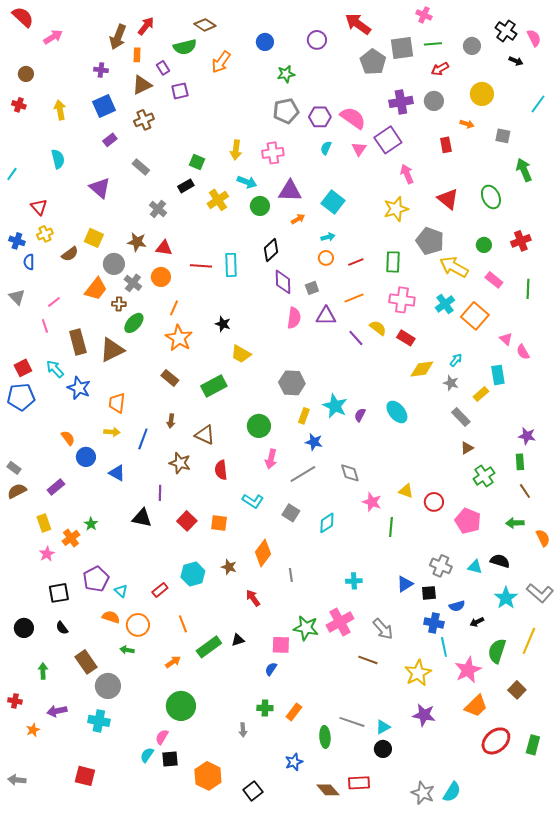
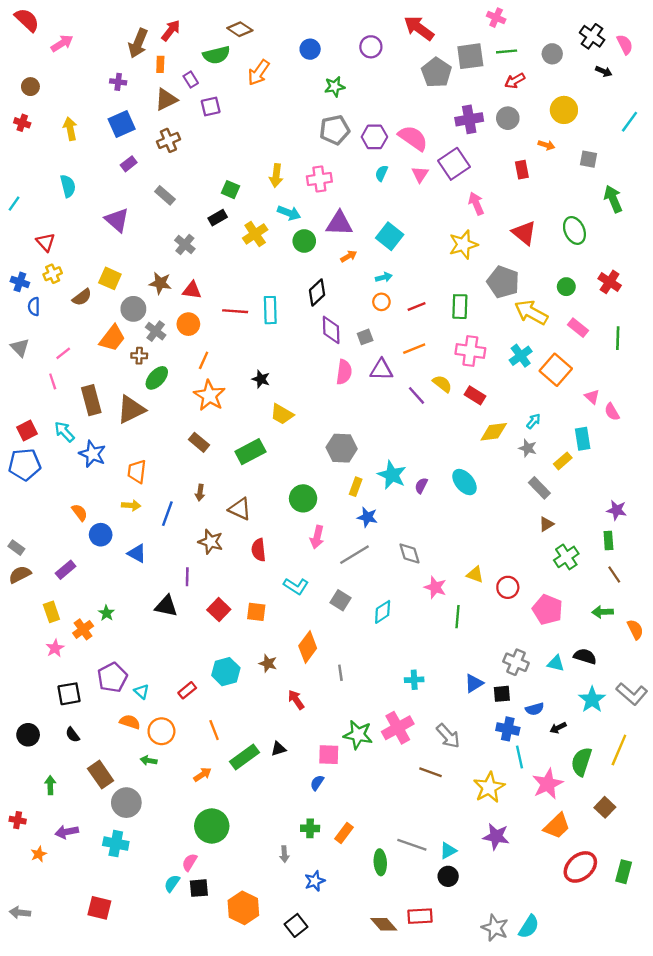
red cross: (521, 241) -> (610, 282), turned -36
blue star: (294, 762) -> (315, 881), moved

